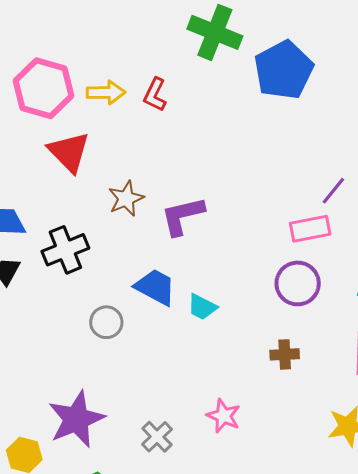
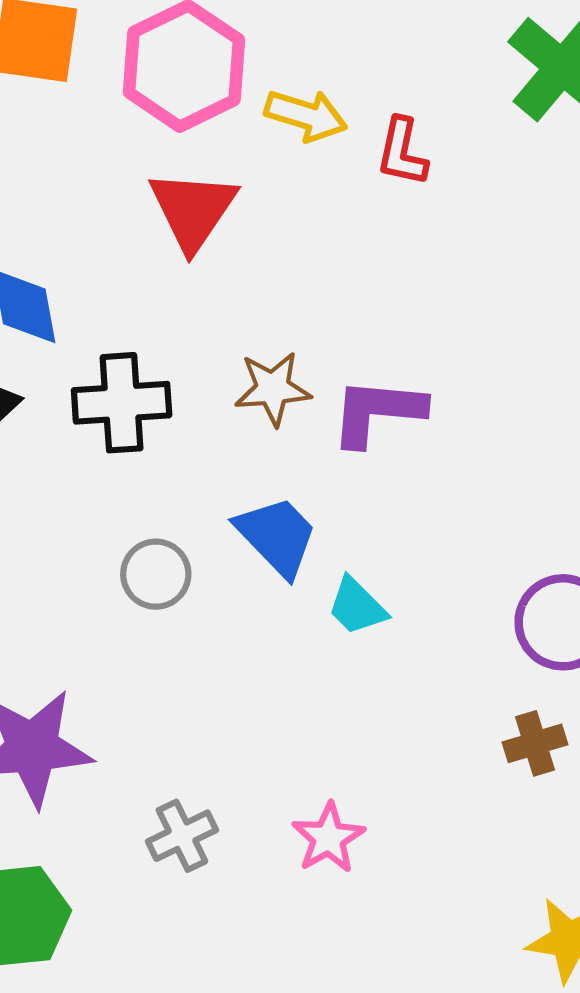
red L-shape: (155, 95) -> (402, 152), turned -32
brown star: (126, 199) -> (273, 389), moved
brown cross: (285, 354) -> (535, 743), moved, turned -32

